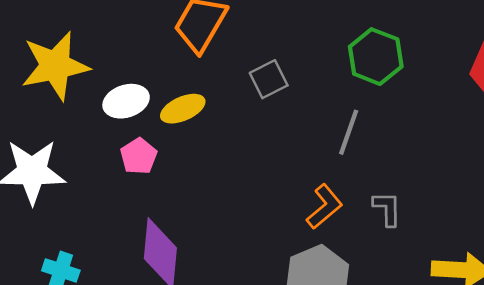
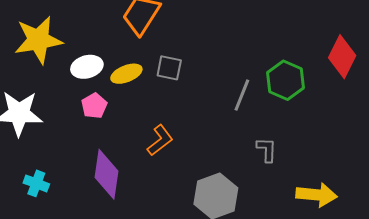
green hexagon: (376, 57) -> (286, 80), moved
gray square: (269, 79) -> (169, 68), moved, turned 36
orange L-shape: (324, 207) -> (160, 140), moved

